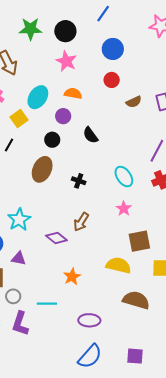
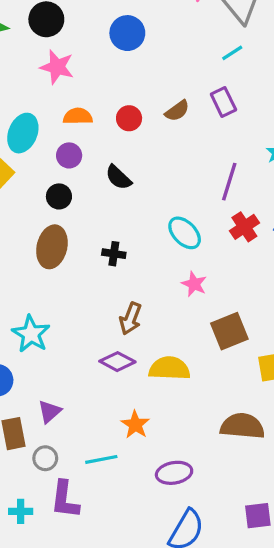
red circle: (112, 80) -> (129, 118), moved
purple diamond: (56, 238) -> (117, 362), moved
purple triangle: (19, 259) -> (50, 412), moved, turned -42
yellow semicircle: (118, 265) -> (169, 368), moved
orange star: (72, 277) -> (135, 425), moved

